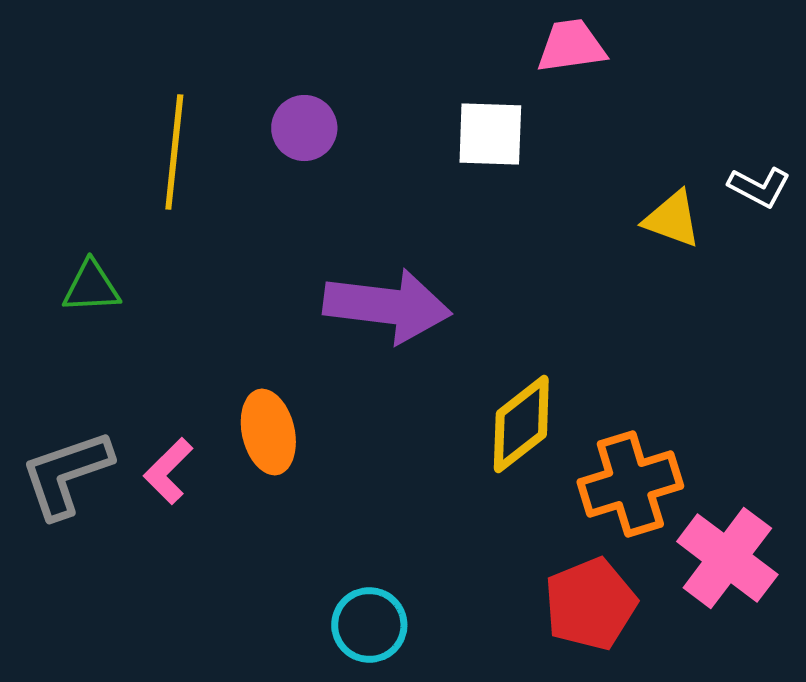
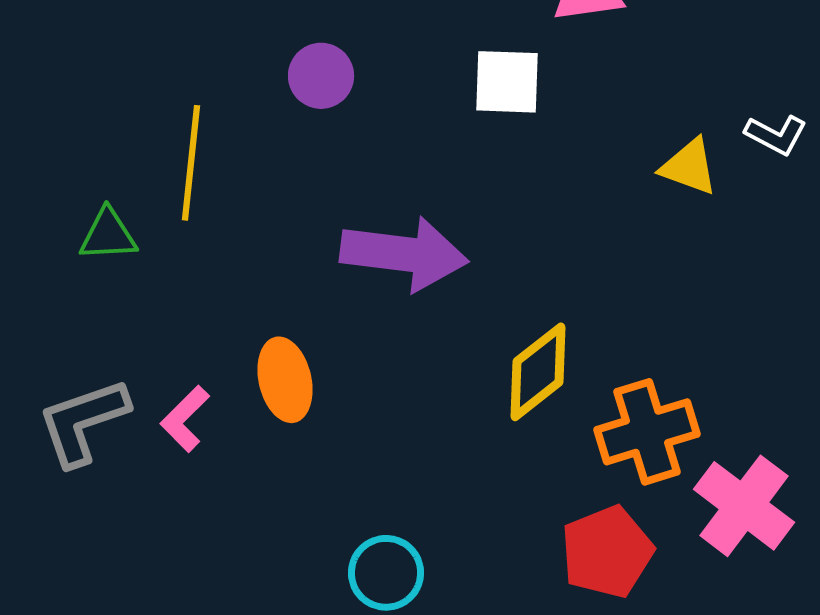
yellow line: (174, 152) -> (191, 163), moved

